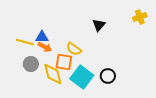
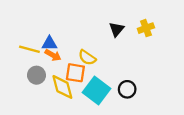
yellow cross: (140, 17) -> (146, 28), moved

